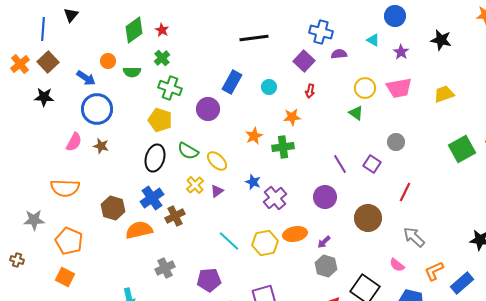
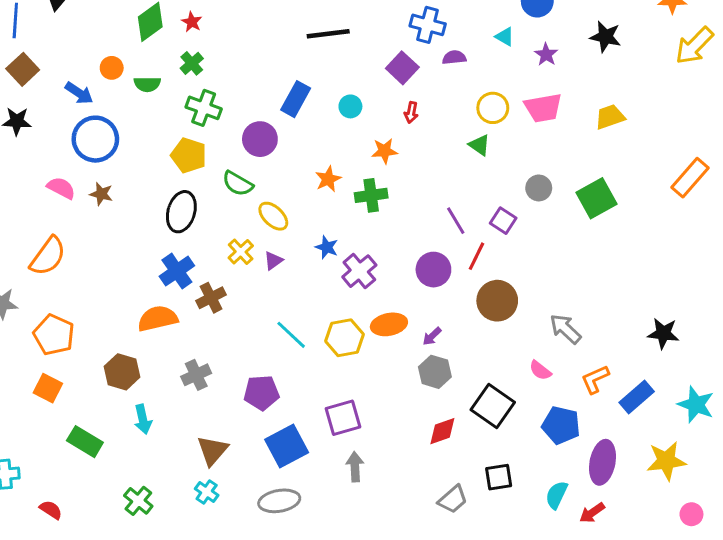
pink semicircle: (74, 142) -> (61, 188), turned -90
green square: (462, 149) -> (597, 198), moved
green semicircle: (188, 151) -> (238, 184), moved
orange semicircle: (65, 188) -> (48, 256), turned -56
red line: (405, 192) -> (476, 256), moved
brown hexagon: (113, 208) -> (122, 372), moved

